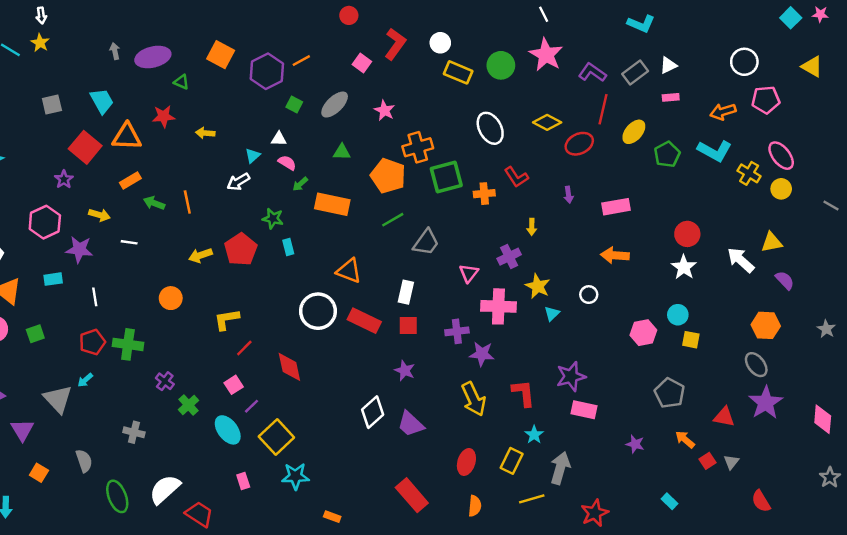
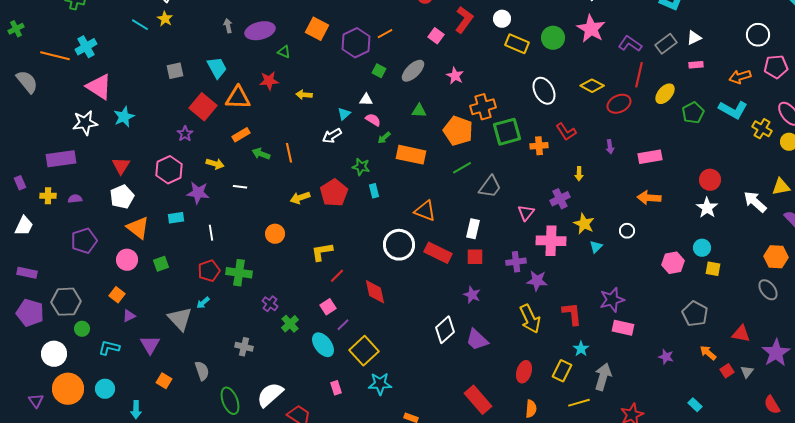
purple star: (766, 403) -> (776, 353), moved

